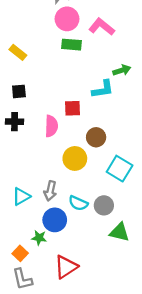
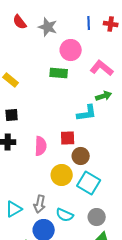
pink circle: (67, 19) -> (71, 50), moved
pink L-shape: (102, 27) -> (102, 68), moved
red square: (73, 108) -> (68, 138), moved
cyan square: (120, 169) -> (89, 183), moved
gray circle: (104, 205) -> (97, 217), moved

